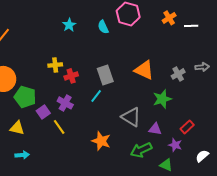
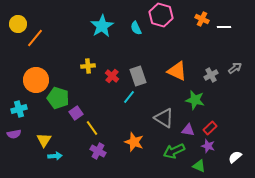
orange cross: (169, 18) -> (202, 19), turned -32
cyan star: (69, 25) -> (102, 26), size x1.6
gray arrow: (202, 67) -> (235, 68), turned -32
red cross: (71, 76) -> (112, 76), moved, turned -32
green star: (162, 99) -> (195, 100), turned 30
purple cross: (65, 103) -> (98, 151), moved
red rectangle: (187, 127) -> (210, 128), moved
yellow triangle: (17, 128) -> (44, 140), moved, turned 49

